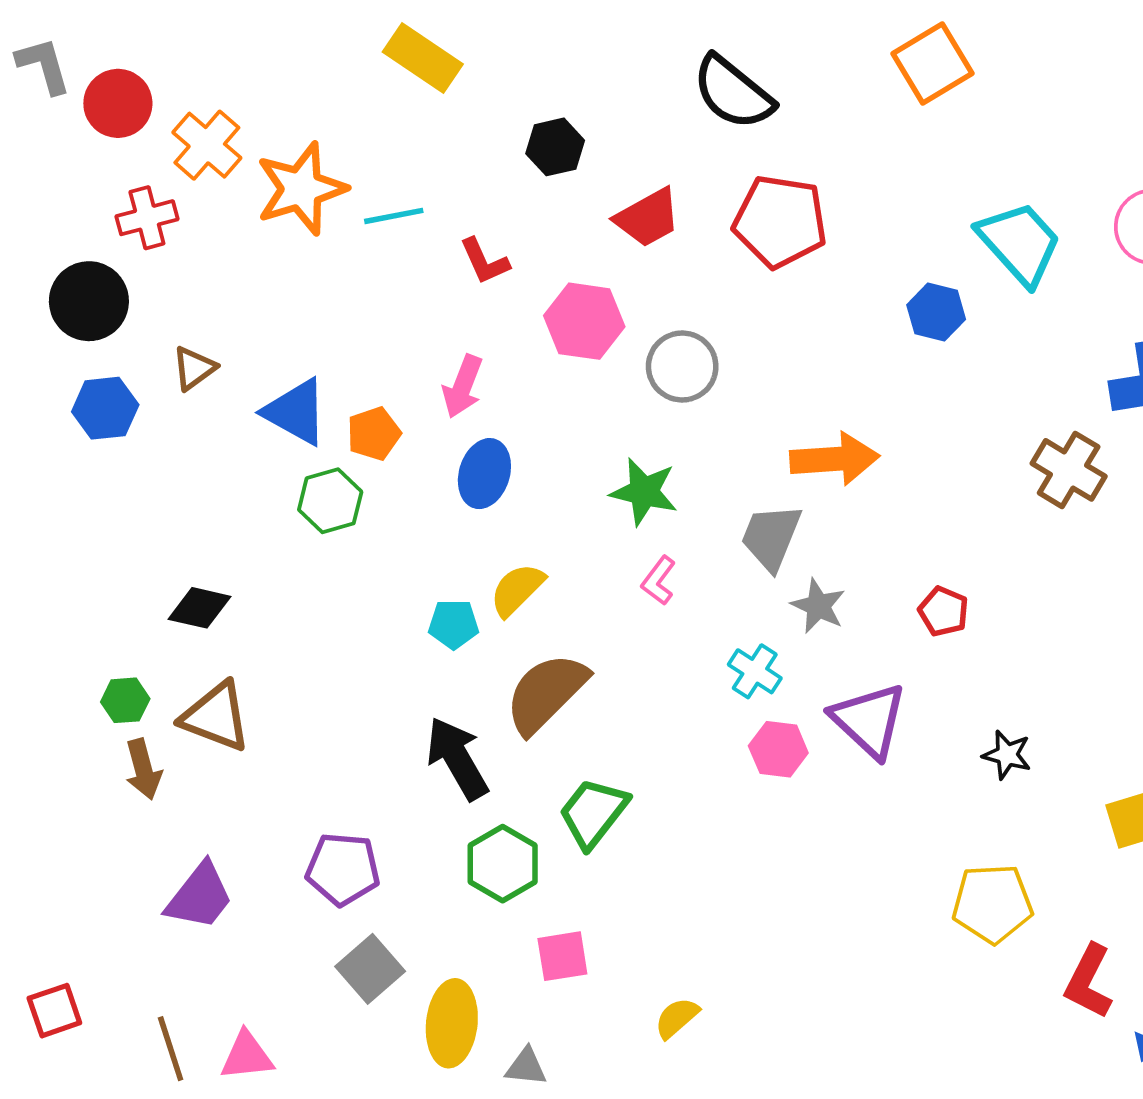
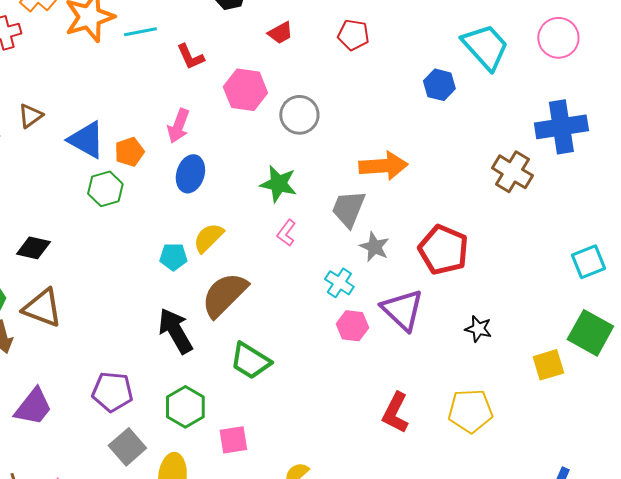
red trapezoid: (648, 218) -> (280, 33), size x0.7
red pentagon: (780, 221) -> (353, 35), size x0.6
red pentagon: (943, 611) -> (443, 250), size x1.8
green trapezoid: (593, 813) -> (250, 361), turned -96
green hexagon: (503, 864) -> (185, 407), moved
red L-shape: (1089, 982) -> (395, 413), moved

